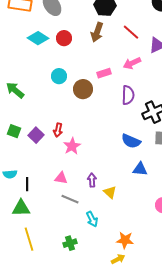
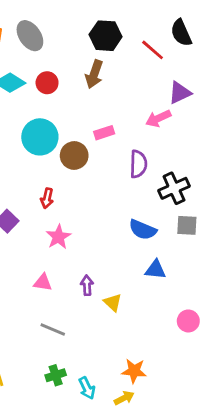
red line: (131, 32) -> (153, 50), moved
pink arrow: (132, 63) -> (158, 118), moved
cyan circle: (59, 76) -> (40, 137), size x1.6
red arrow: (58, 130) -> (47, 198), moved
gray line: (70, 199) -> (53, 330), moved
cyan arrow: (92, 219) -> (87, 388), moved

